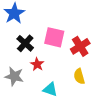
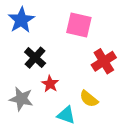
pink square: (54, 37) -> (79, 25), moved
yellow semicircle: (79, 76) -> (89, 99), moved, turned -35

